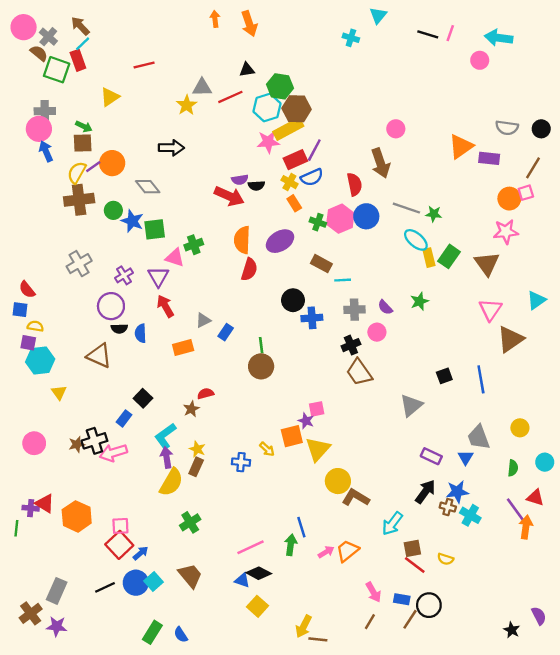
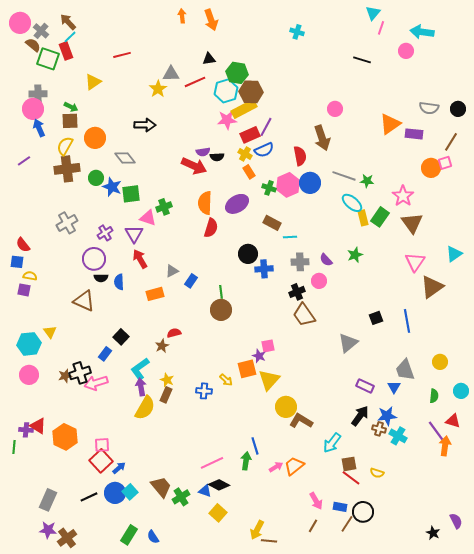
cyan triangle: (378, 15) -> (373, 13), moved
black line: (428, 34) -> (362, 60), moved
purple line: (93, 167) -> (24, 161), moved
pink star: (506, 232) -> (403, 196), moved, turned -30
cyan hexagon: (40, 360) -> (29, 344), moved
green cross: (190, 522) -> (181, 497), moved
brown cross: (31, 613) -> (67, 538), moved

